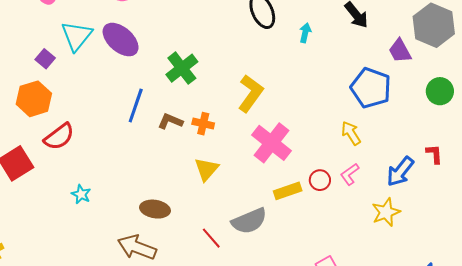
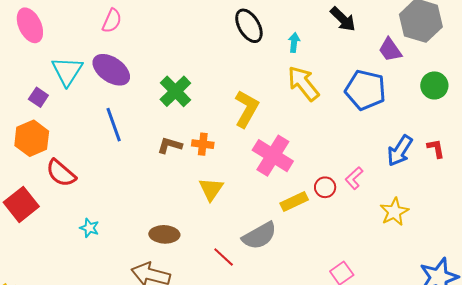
blue line: (136, 105) -> (114, 125), moved, turned -32
yellow arrow: (351, 133) -> (303, 83), moved, size x1.5
red semicircle: (59, 137) -> (61, 173), turned 84
blue arrow: (400, 171) -> (400, 151), moved

